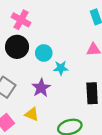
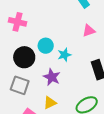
black circle: (17, 47) -> (24, 57), moved
yellow triangle: (32, 114) -> (50, 103), turned -32

